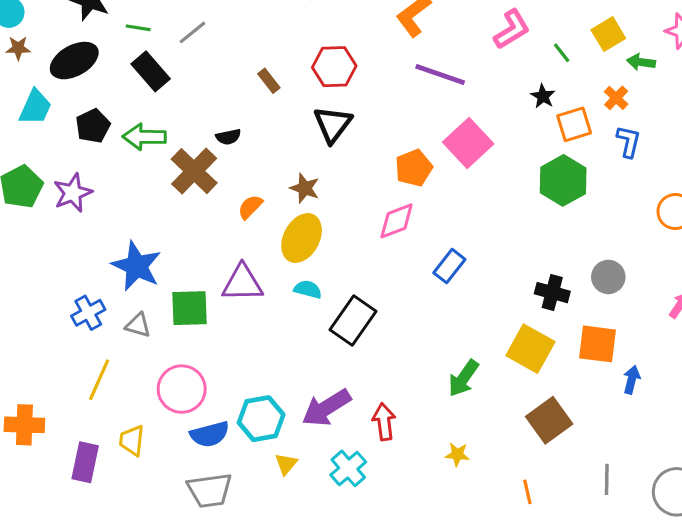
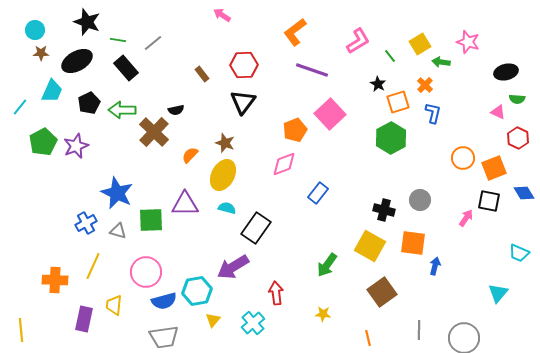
purple arrow: (326, 408) -> (233, 267), moved
orange cross: (24, 425) -> (55, 280), moved

